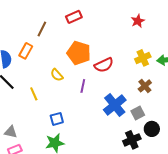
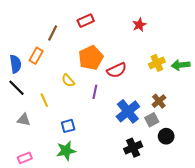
red star: (138, 21) -> (139, 25), moved
orange pentagon: (79, 53) -> (91, 58), turned 30
brown cross: (145, 86) -> (159, 101), moved
gray triangle: (11, 132) -> (24, 120), moved
black cross: (132, 140) -> (133, 148), moved

